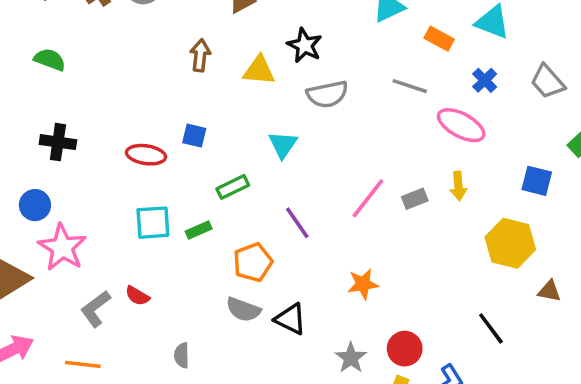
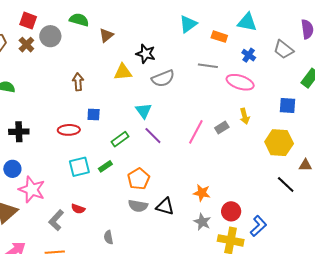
brown arrow: (200, 55) -> (78, 82), moved
purple line: (297, 223) -> (153, 136), moved
orange star: (363, 284) -> (202, 193), moved, turned 30
black line: (491, 328) -> (286, 185), moved

